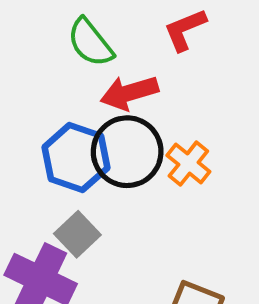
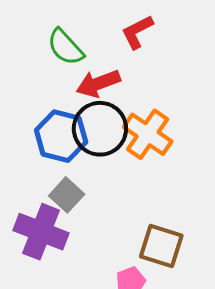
orange cross: (188, 164) -> (148, 134), size x1.4

